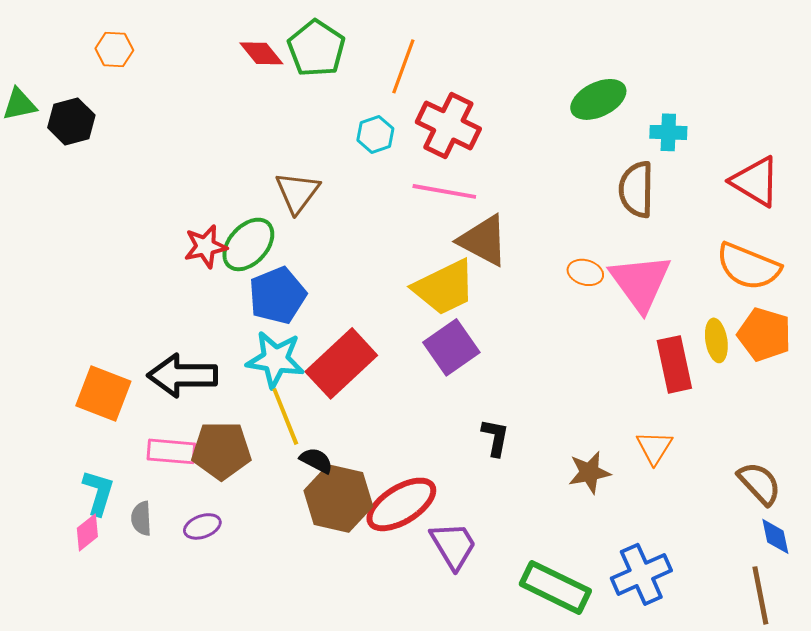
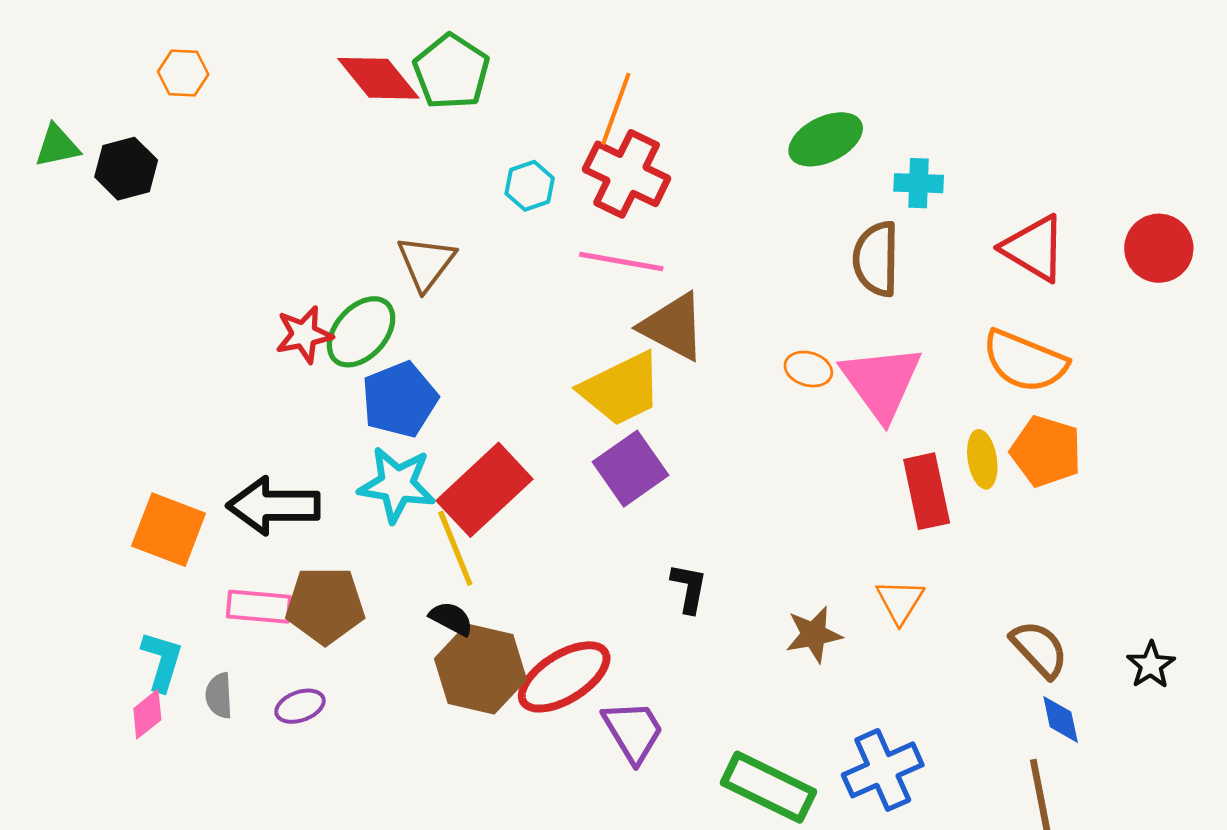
red diamond: (261, 53) -> (378, 78), size x1.4
orange line: (403, 66) -> (616, 109), moved
yellow line: (285, 416) -> (455, 548), moved

